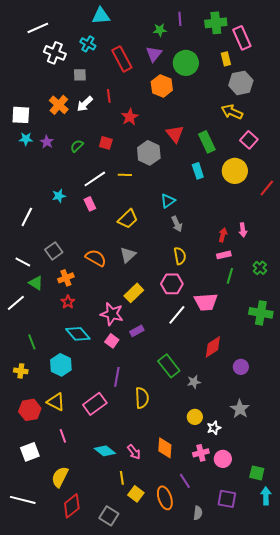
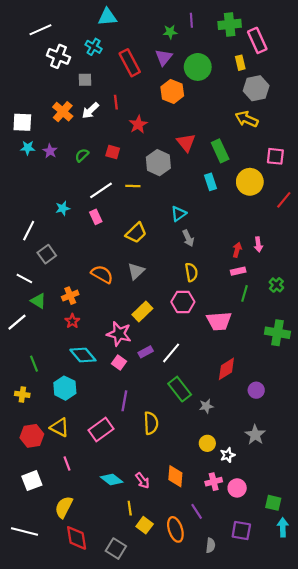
pink square: (249, 140) -> (275, 156), moved, turned -36
gray square: (54, 251) -> (47, 254), moved
white line: (177, 315) -> (171, 353), moved
red diamond: (72, 506) -> (77, 538), turned -60

